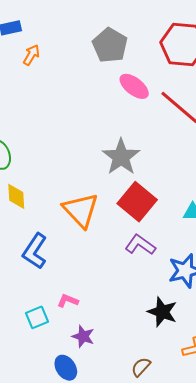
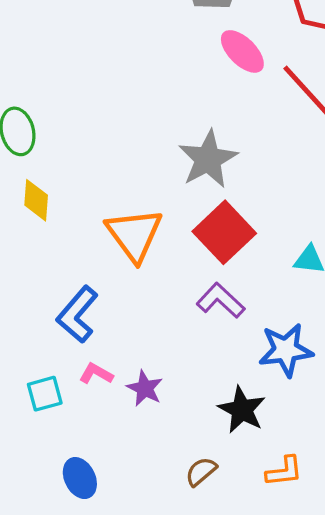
blue L-shape: (35, 251) -> (77, 314), moved
purple star: (83, 336) -> (145, 388), moved
brown semicircle: (141, 367) -> (201, 472), moved

